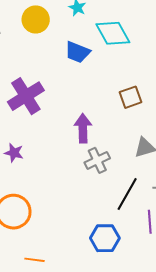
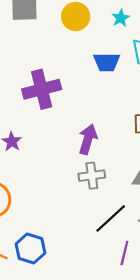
blue trapezoid: (77, 52) -> (107, 62), turned -40
blue hexagon: (105, 238) -> (30, 248), moved

